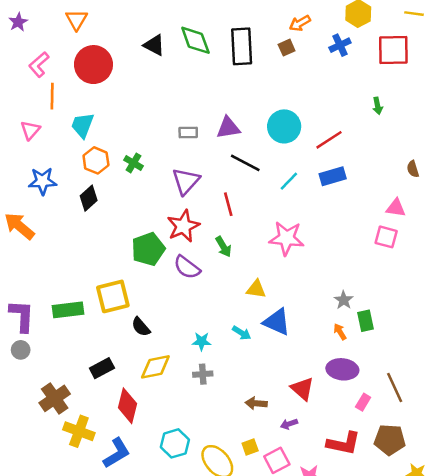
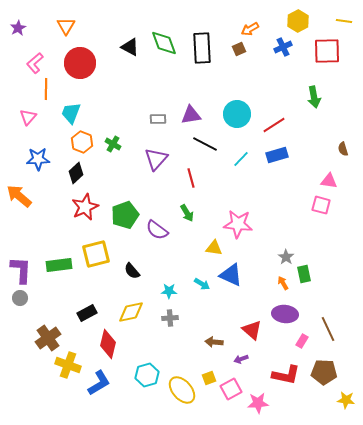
green arrow: (378, 106) -> (314, 97), size x1.5
red star: (183, 226) -> (85, 207), moved
pink star: (287, 238) -> (238, 224), moved
black semicircle: (141, 327) -> (132, 271), moved

